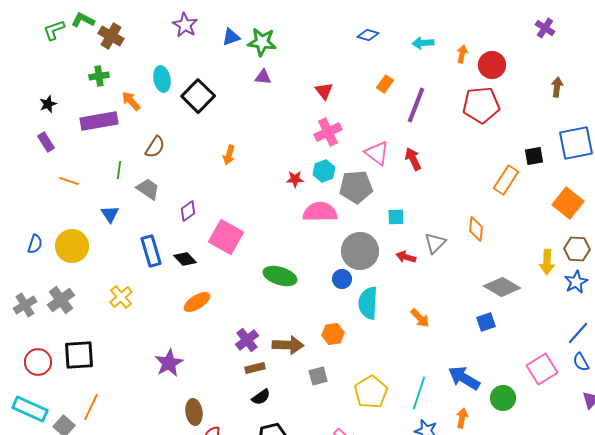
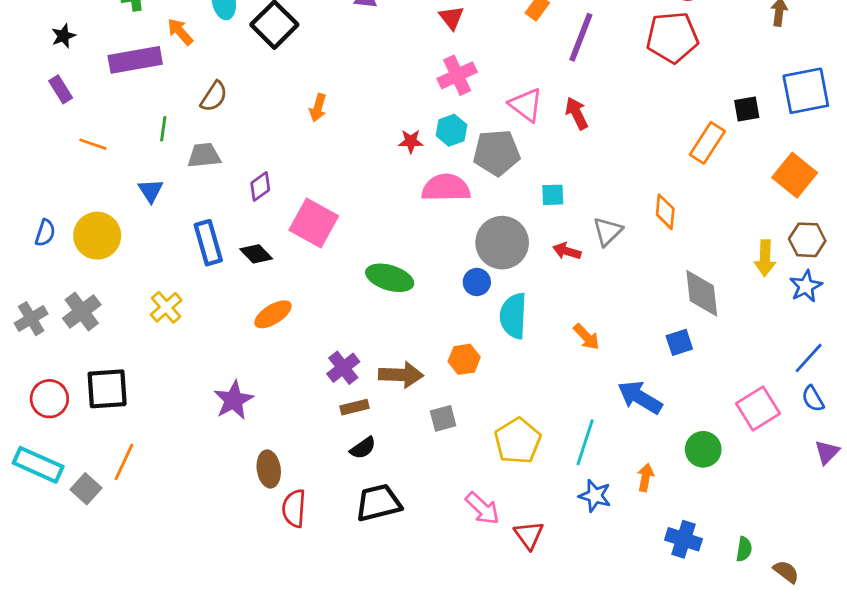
gray trapezoid: (148, 189) -> (204, 155), turned -40
gray diamond: (502, 287) -> (702, 293), turned 54
blue arrow: (464, 378) -> (640, 397), moved

